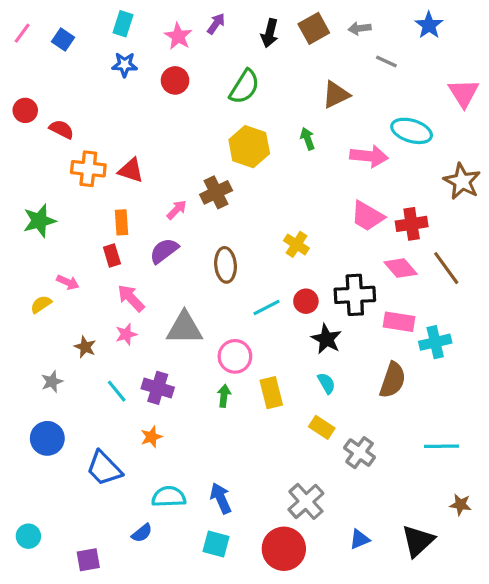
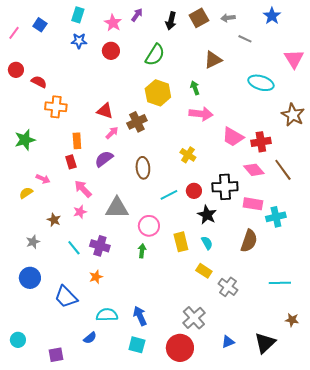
pink line: (22, 33) -> (14, 33), moved
pink arrow: (369, 156) -> (201, 114), moved
red triangle: (131, 170) -> (105, 111), moved
yellow rectangle: (271, 393) -> (181, 242), moved

